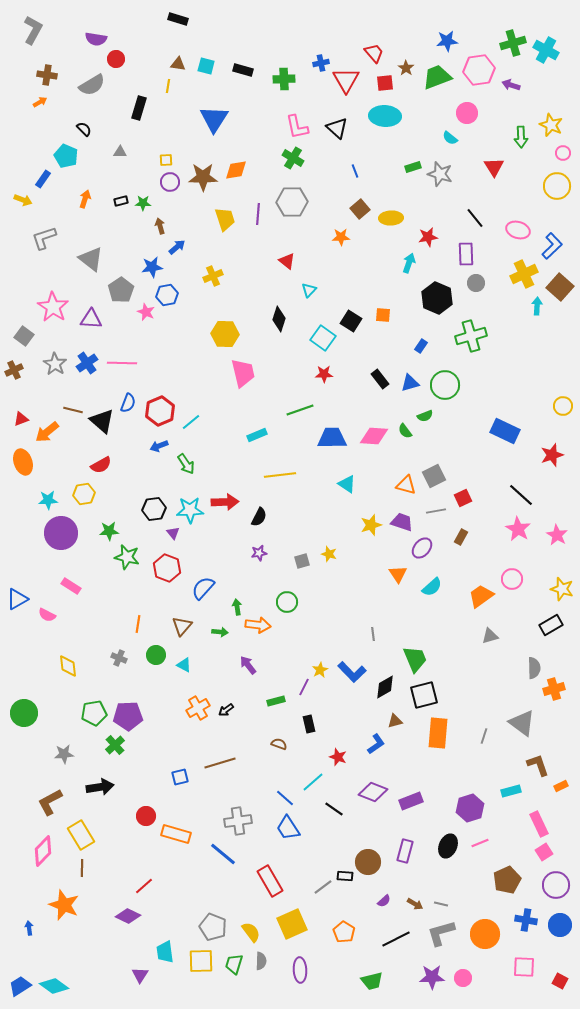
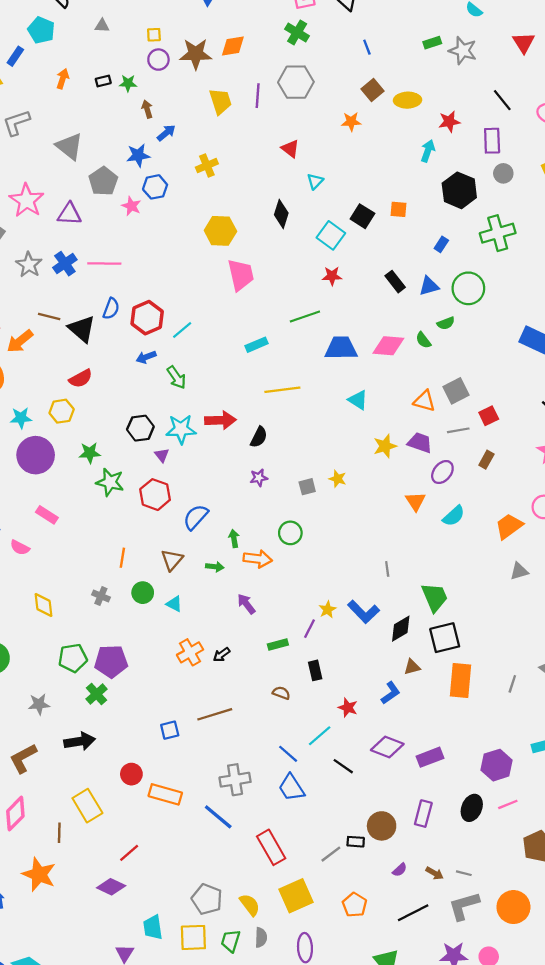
yellow rectangle: (81, 835) -> (87, 806), moved

